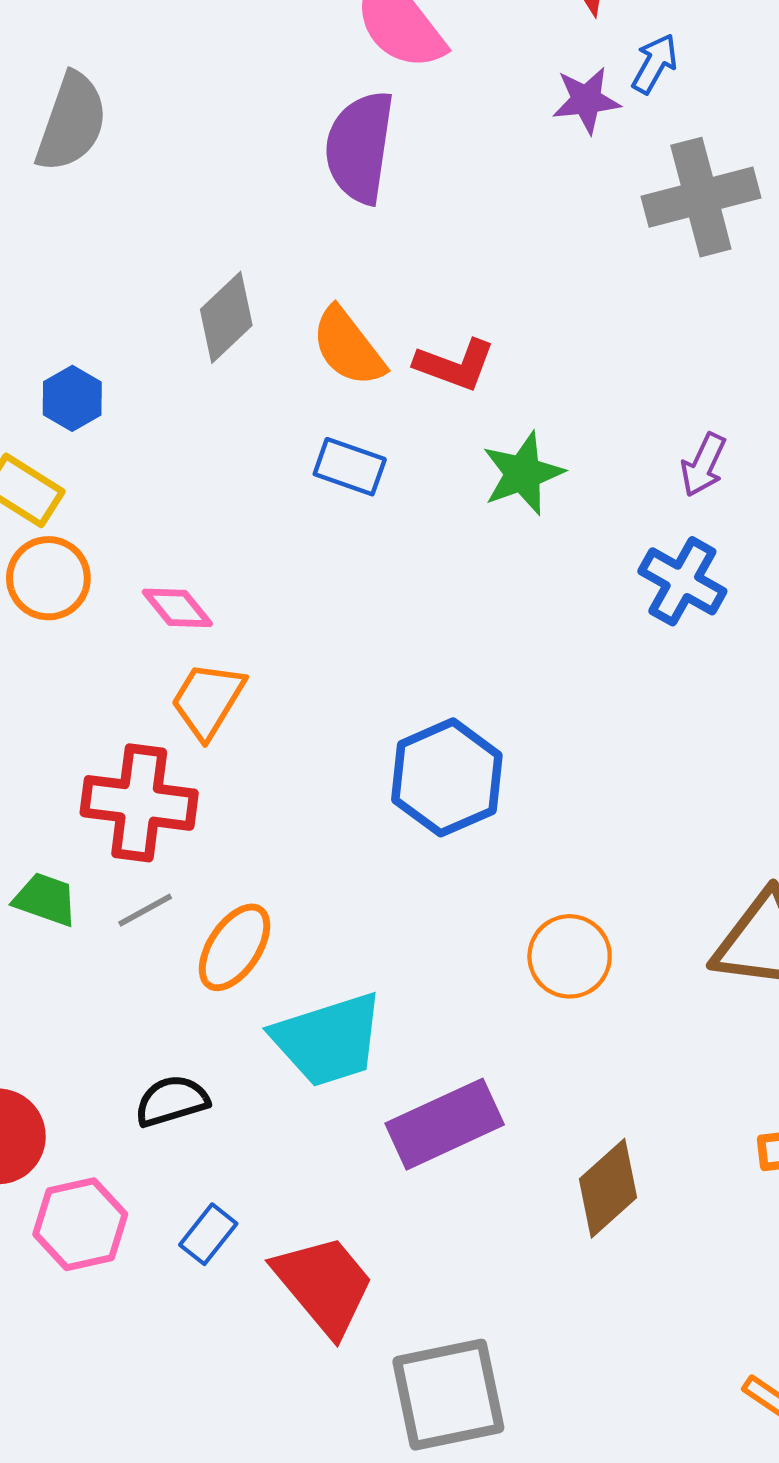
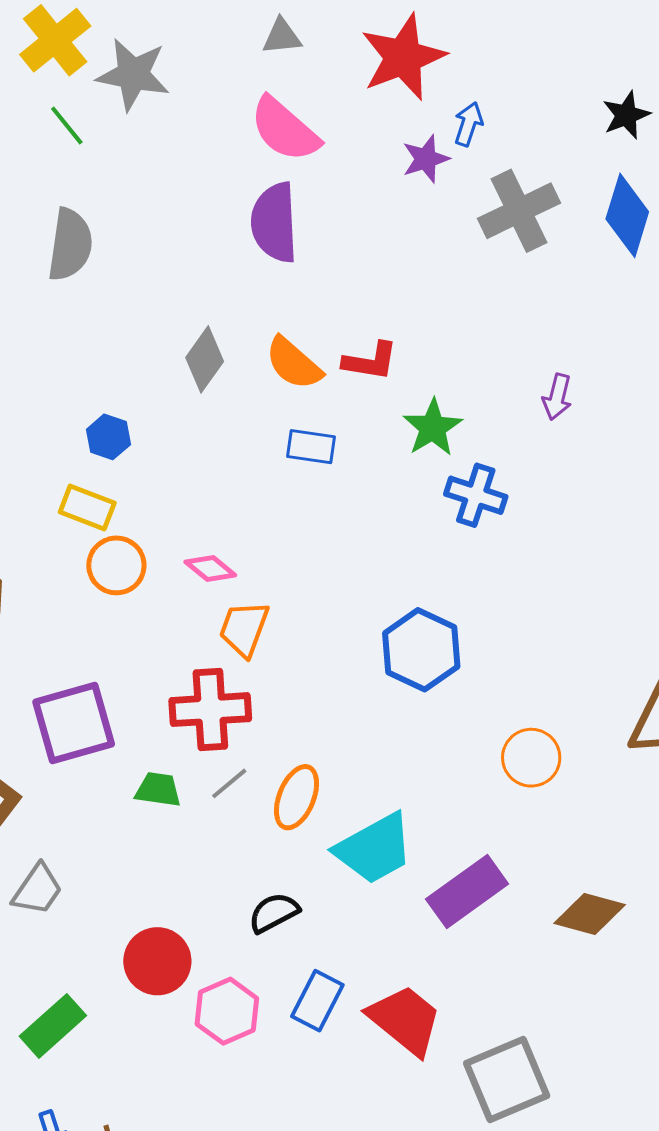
blue cross: (682, 581) -> (476, 495), moved
brown diamond: (608, 1188) -> (590, 914), turned 68
blue rectangle: (208, 1234) -> (317, 1001), size x1.4

